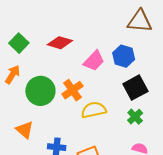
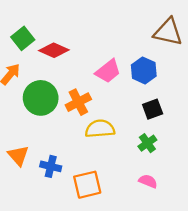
red diamond: (60, 43) -> (54, 50), moved
black square: (135, 88) -> (153, 109), size x0.7
orange triangle: (25, 130) -> (18, 156), moved

